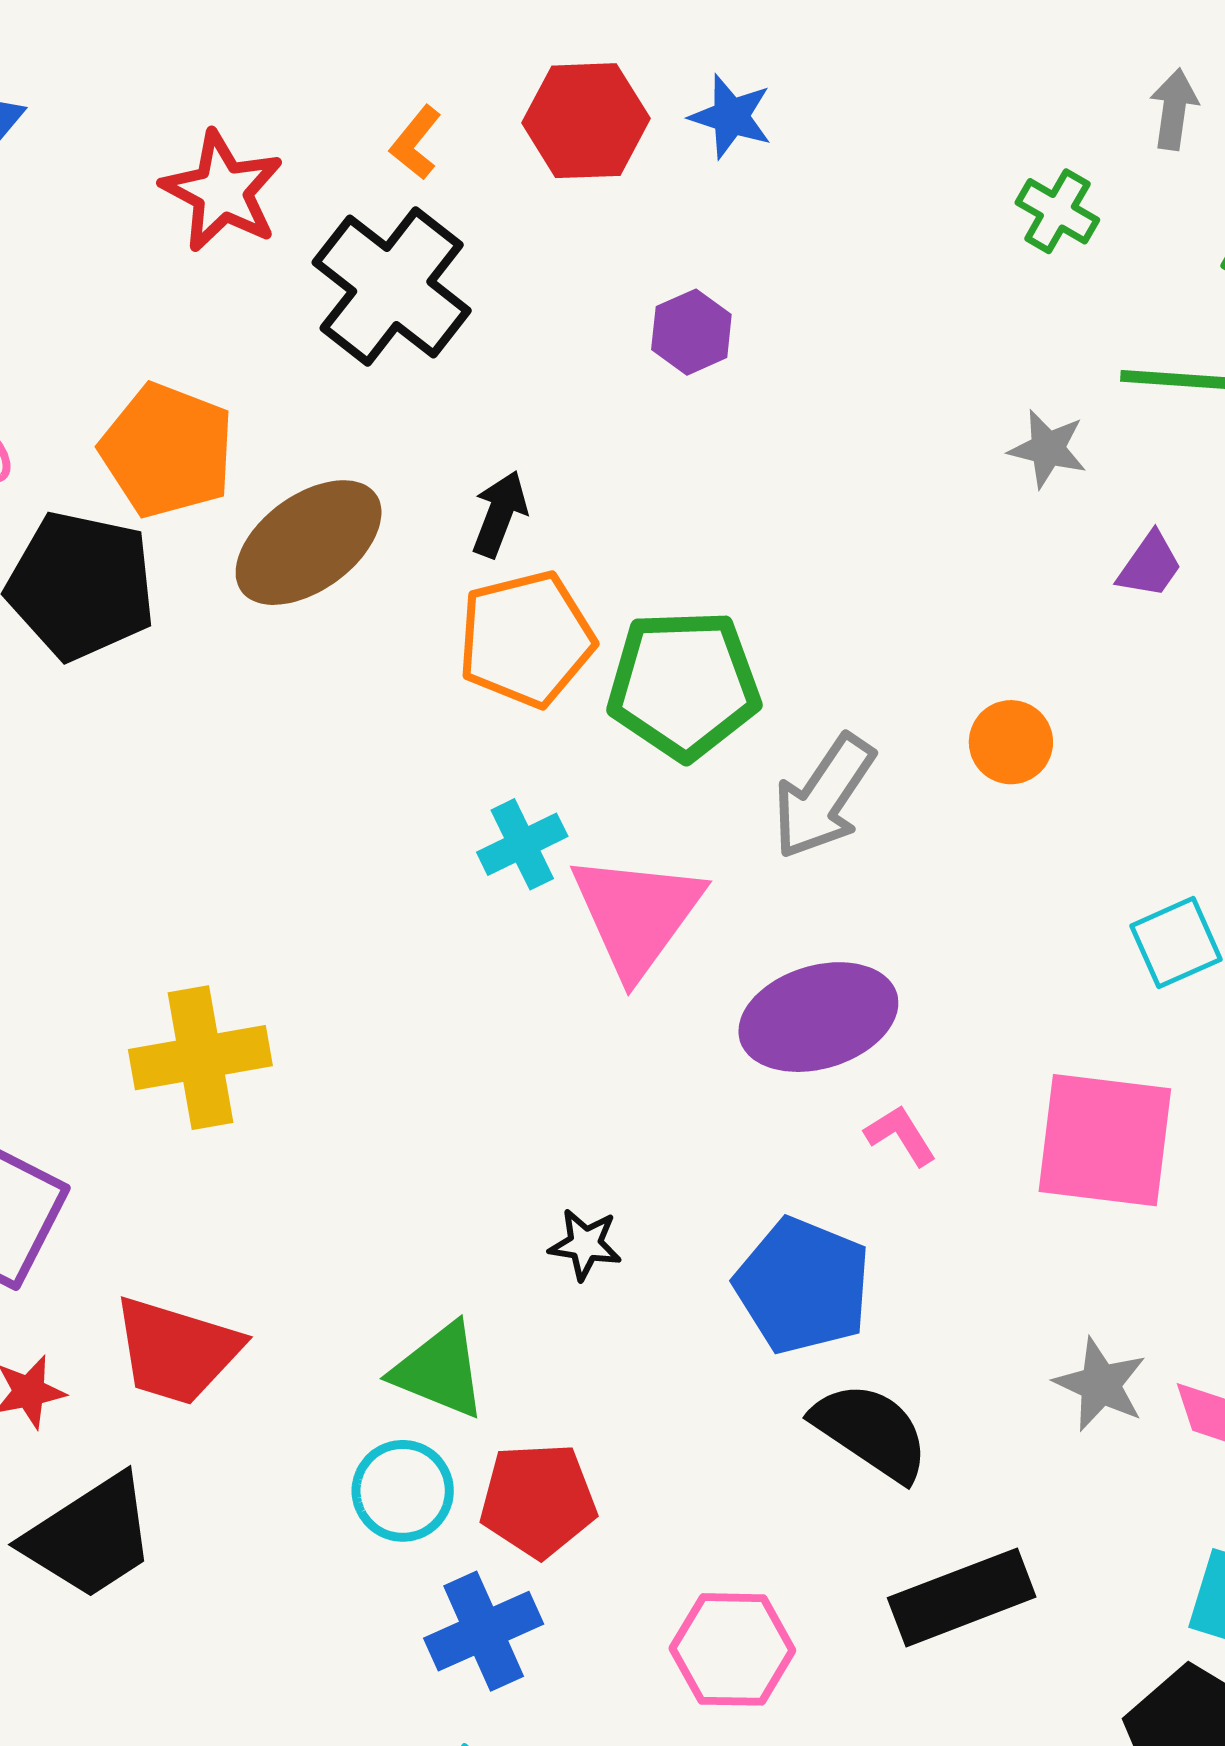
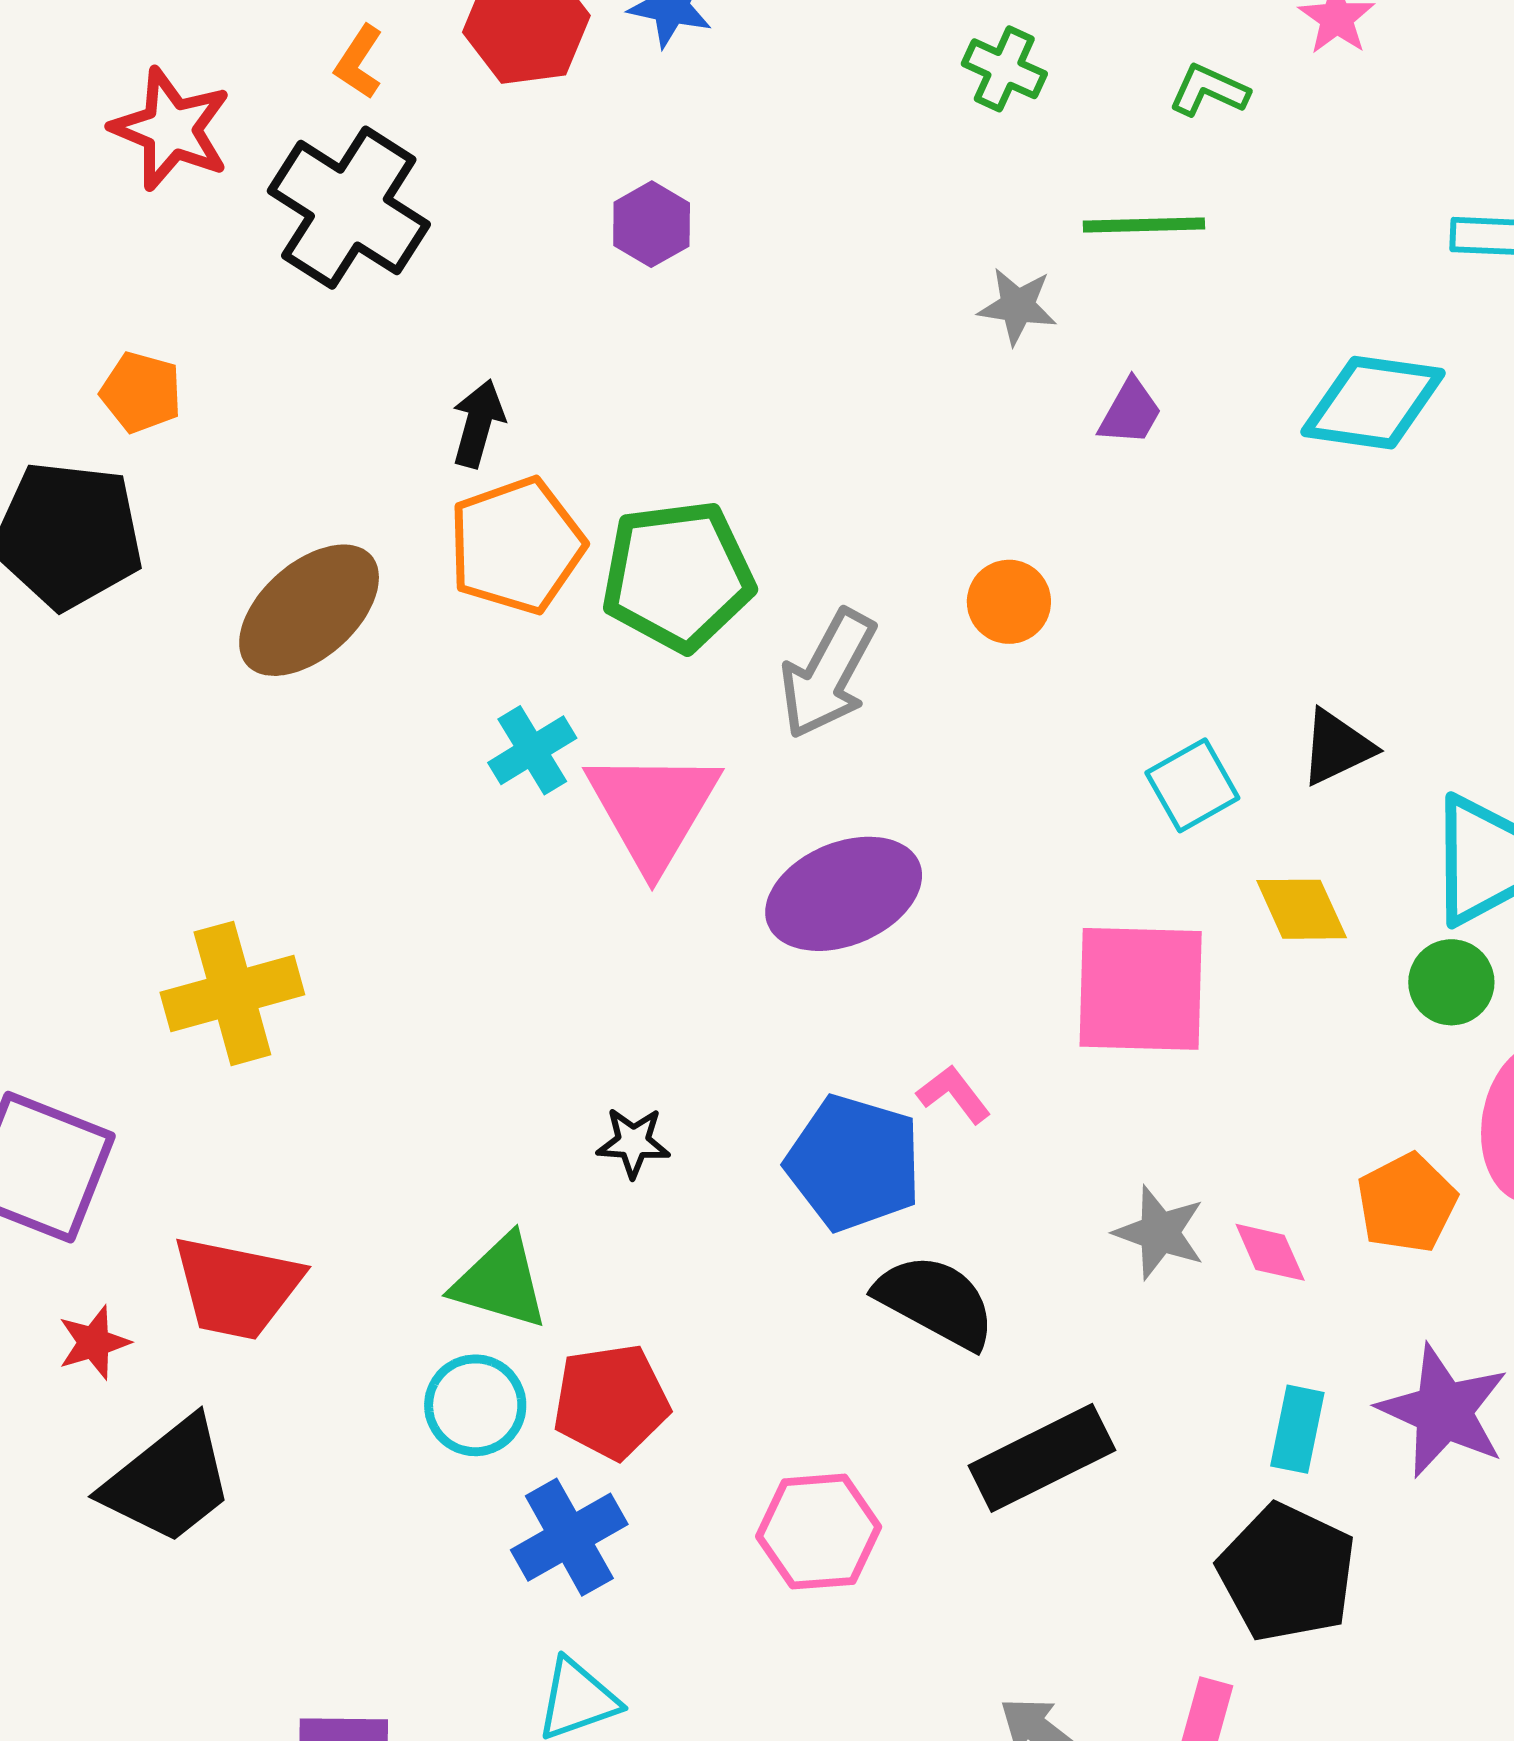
orange pentagon: (167, 450) -> (141, 392), size x0.6
brown ellipse: (309, 543) -> (309, 610), moved
pink L-shape: (901, 1135) -> (954, 1094), moved

